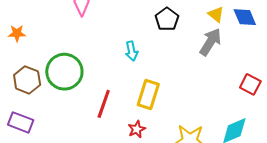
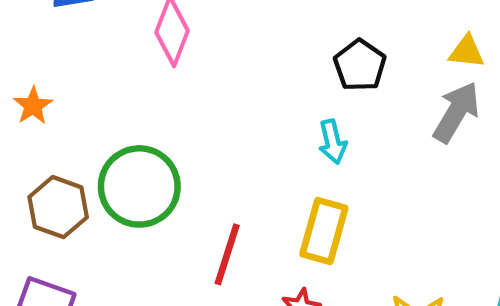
yellow triangle: (216, 14) -> (467, 52), turned -30
orange star: (17, 33) -> (33, 106), turned -30
cyan arrow: (132, 51) -> (333, 142), moved

